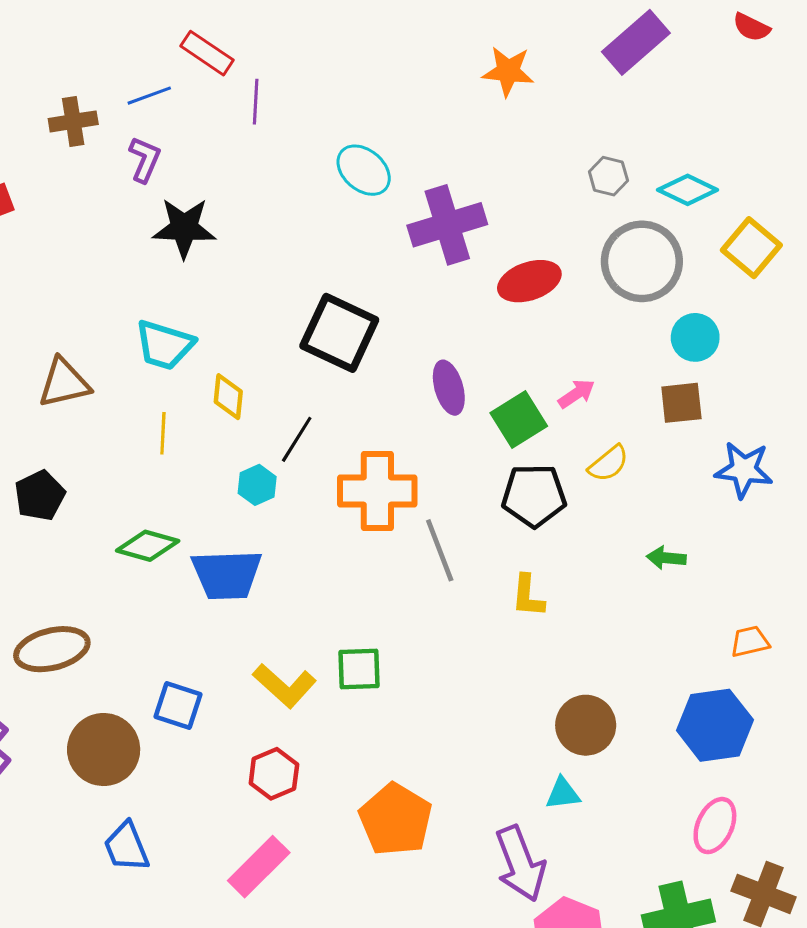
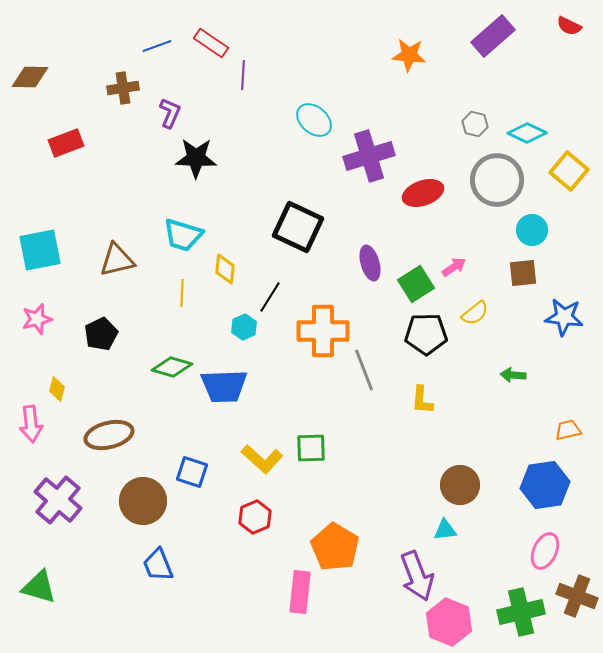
blue line: (149, 96) -> (157, 46), moved
pink rectangle: (259, 867) -> (300, 592), moved, turned -39

